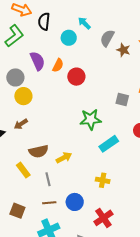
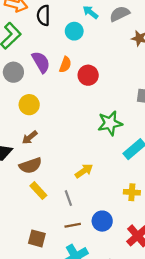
gray semicircle: (107, 38) -> (120, 14), moved, turned 42
gray circle: (15, 77) -> (13, 72), moved
brown semicircle: (39, 151) -> (30, 166), moved

